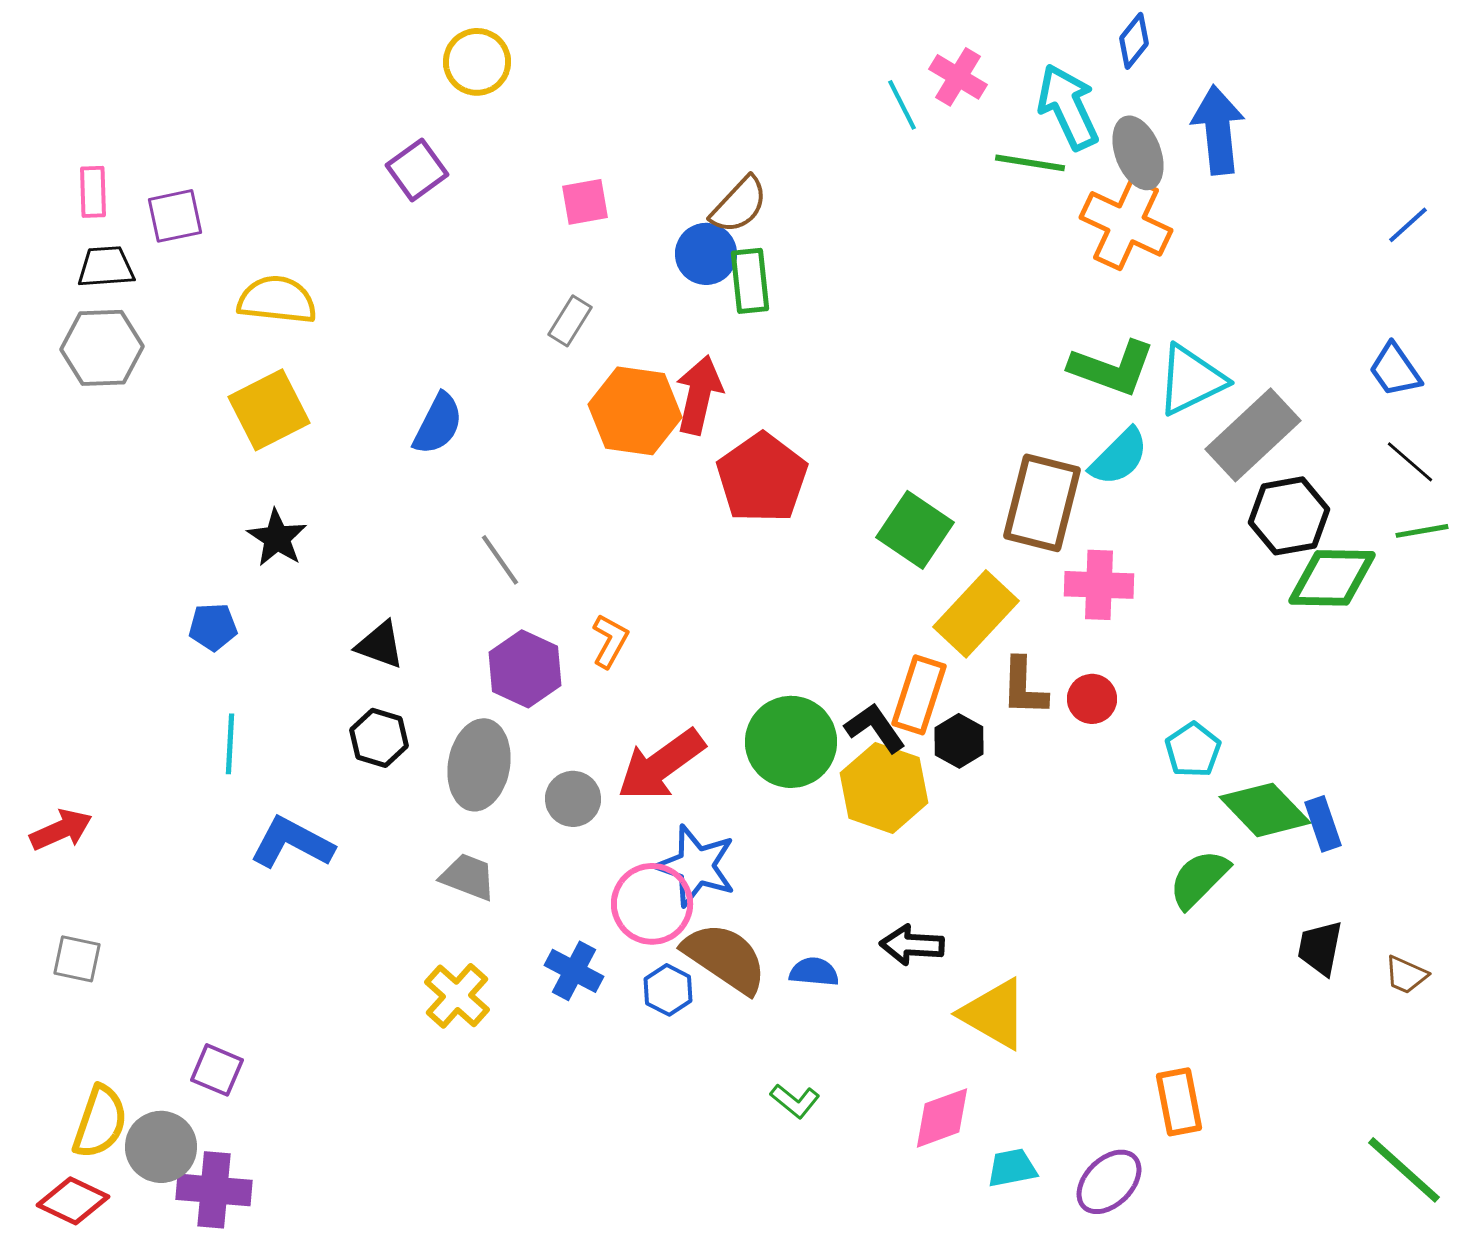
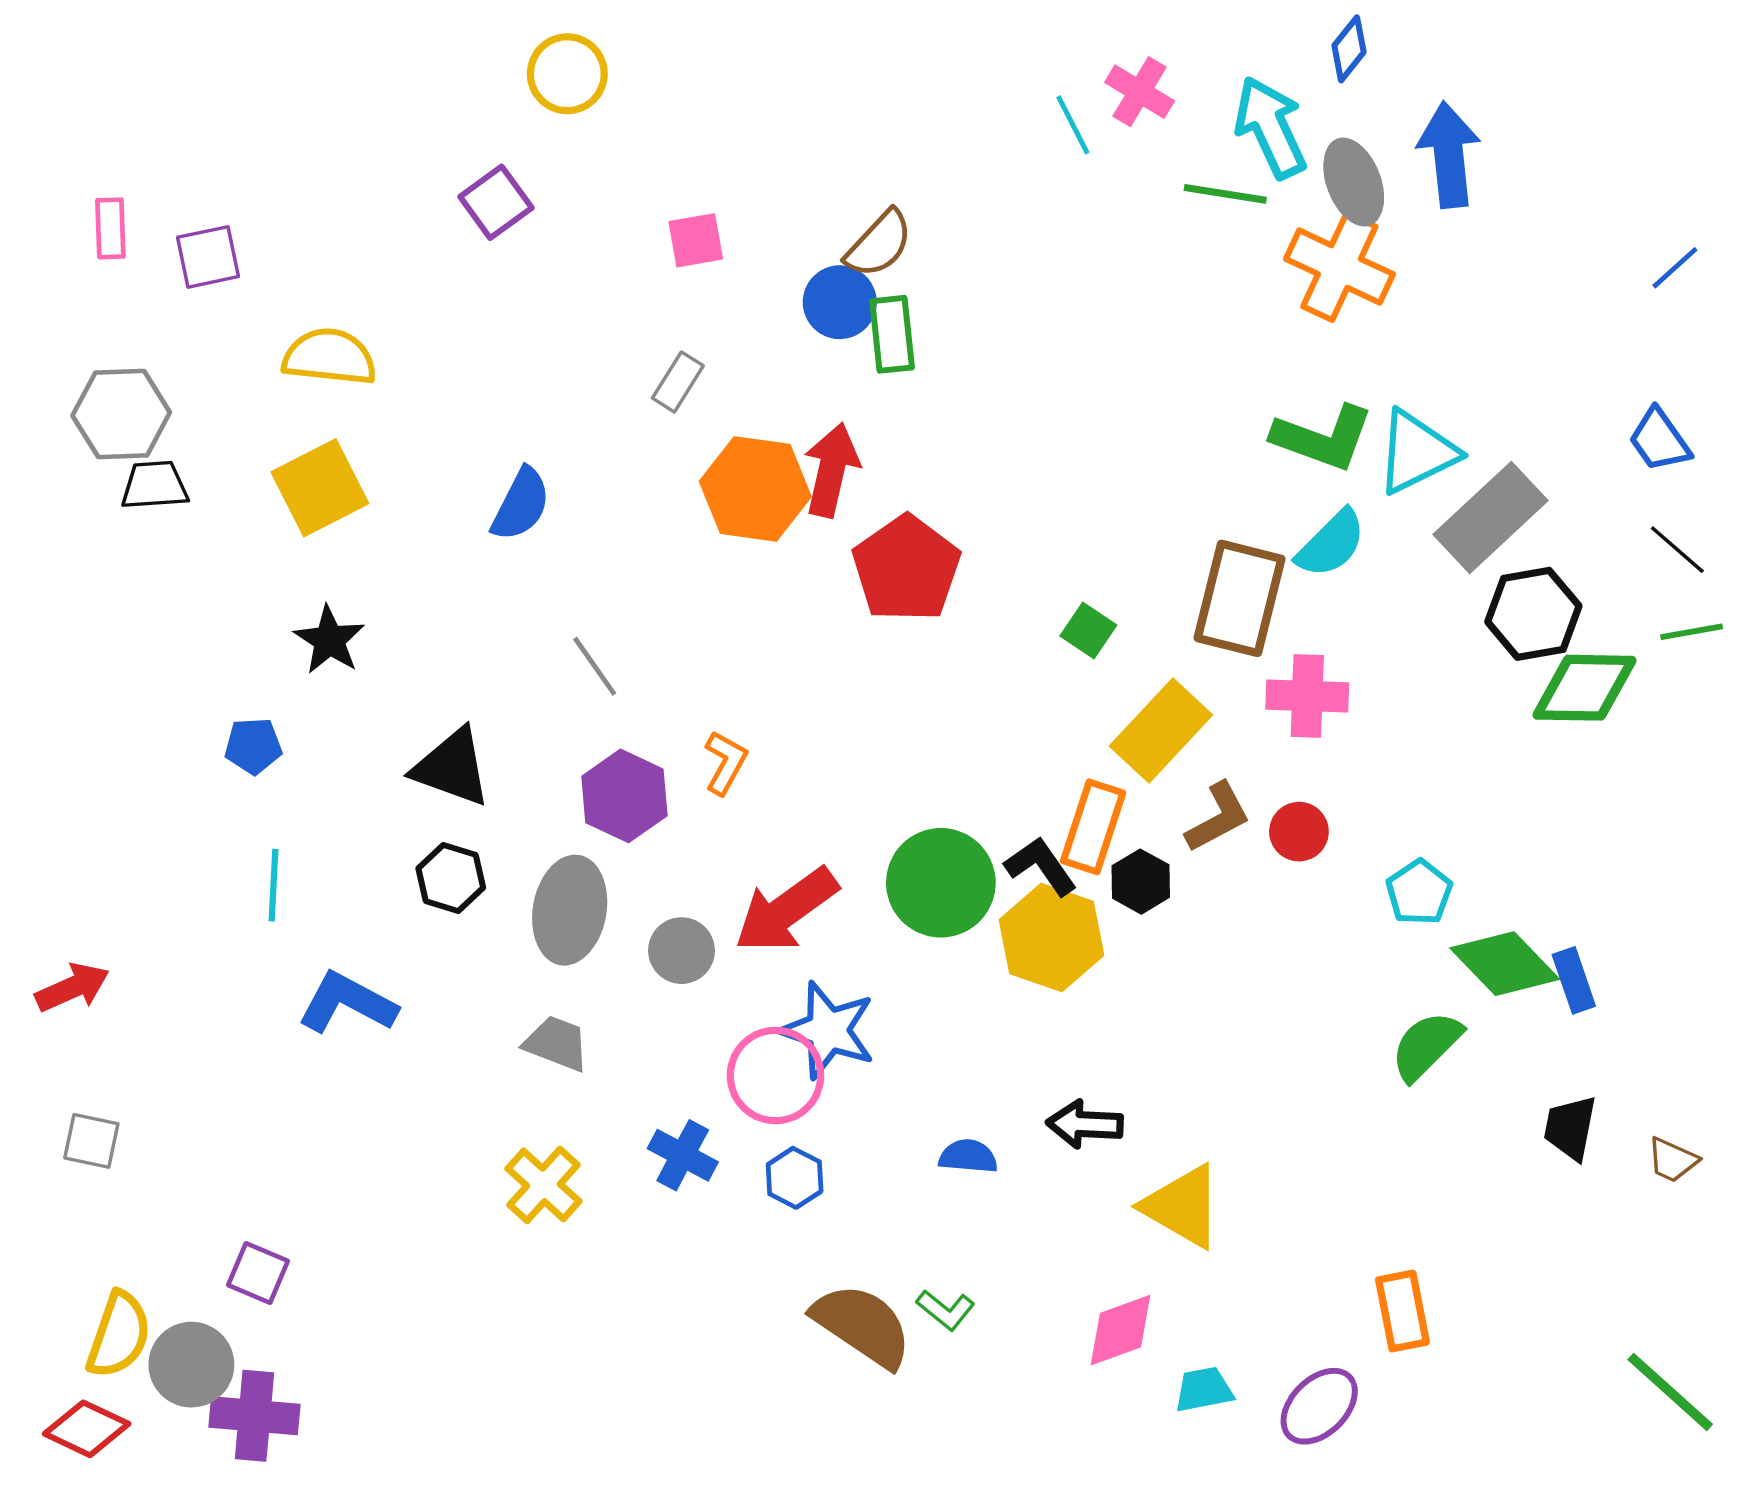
black trapezoid: (106, 267) -> (154, 485), moved
green square: (915, 530) -> (1088, 631), size x0.6
black triangle: (380, 645) -> (452, 767), size x1.4
brown L-shape: (1024, 687) -> (1218, 817), turned -120
brown semicircle: (725, 958) -> (862, 1325), moved

